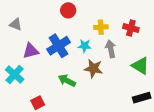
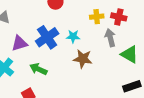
yellow cross: (101, 27) -> (97, 17), moved
gray arrow: (111, 49) -> (110, 38), moved
green arrow: (67, 80) -> (38, 69), moved

